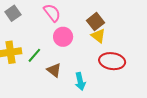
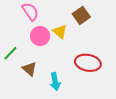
brown square: (95, 22) -> (81, 15), moved
yellow triangle: (98, 36) -> (60, 32), moved

